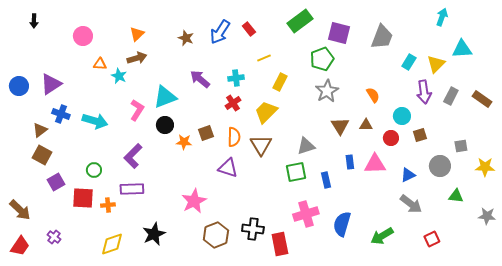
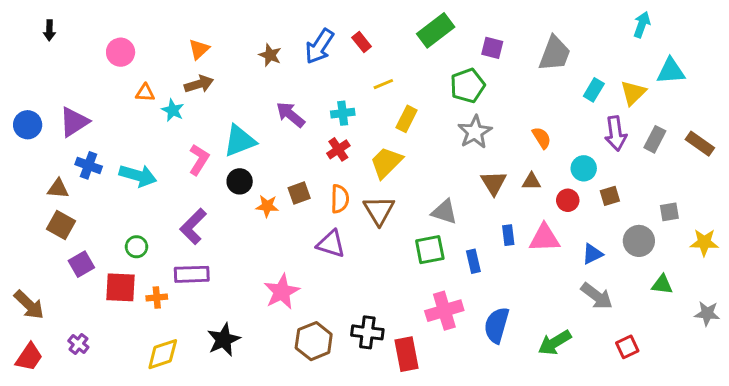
purple square: (339, 33) -> (492, 48), size x0.7
brown triangle: (40, 130) -> (58, 189), turned 42
gray triangle: (306, 146) -> (444, 212), turned 36

